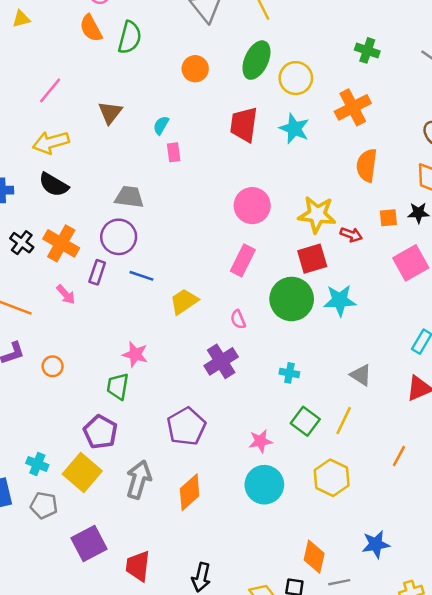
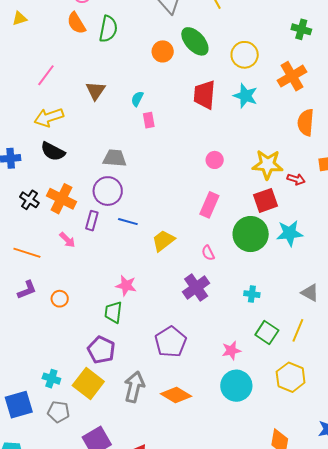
green ellipse: (256, 60) -> (195, 41), moved, turned -64
pink circle: (252, 206) -> (215, 160), size x0.6
orange diamond: (190, 492) -> (176, 395), turned 76

